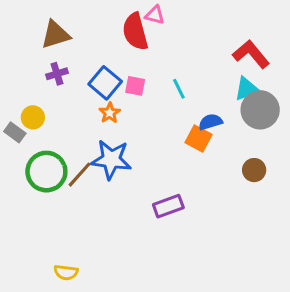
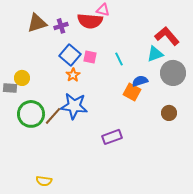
red semicircle: (135, 32) -> (90, 21), turned -70
purple cross: (57, 74) -> (61, 26), moved
cyan triangle: (247, 89) -> (155, 54), moved
gray rectangle: (15, 132) -> (10, 88), turned -32

